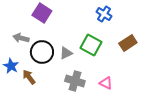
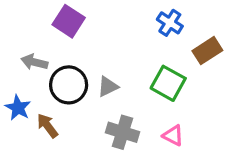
brown rectangle: (128, 43) -> (207, 51), moved
green square: (91, 45) -> (168, 83), moved

